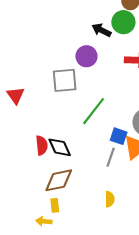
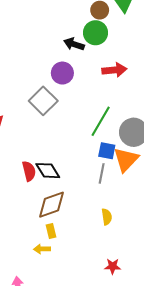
gray square: (65, 80) -> (43, 101), turned -32
green line: (94, 111) -> (101, 121), moved

